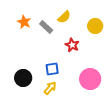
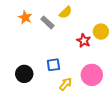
yellow circle: (95, 26) -> (101, 32), moved
red star: (72, 45) -> (84, 41), moved
yellow arrow: (50, 88) -> (66, 84), moved

